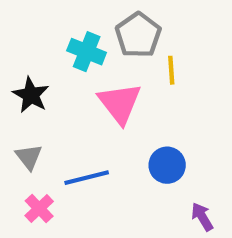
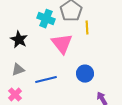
gray triangle: (29, 157) -> (18, 70), turned 48
pink cross: (39, 209) -> (15, 95), moved

